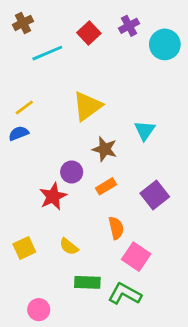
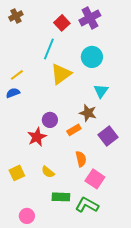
purple cross: (129, 26) -> (90, 18), size x1.5
cyan circle: (165, 44) -> (92, 57), moved
cyan line: (47, 53) -> (49, 49), moved, turned -45
brown star: (105, 149) -> (88, 113), moved

